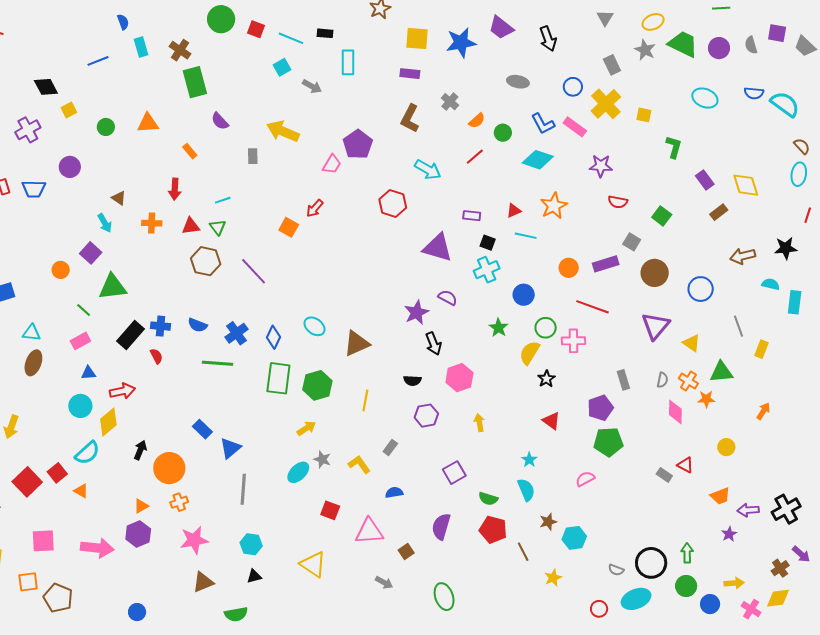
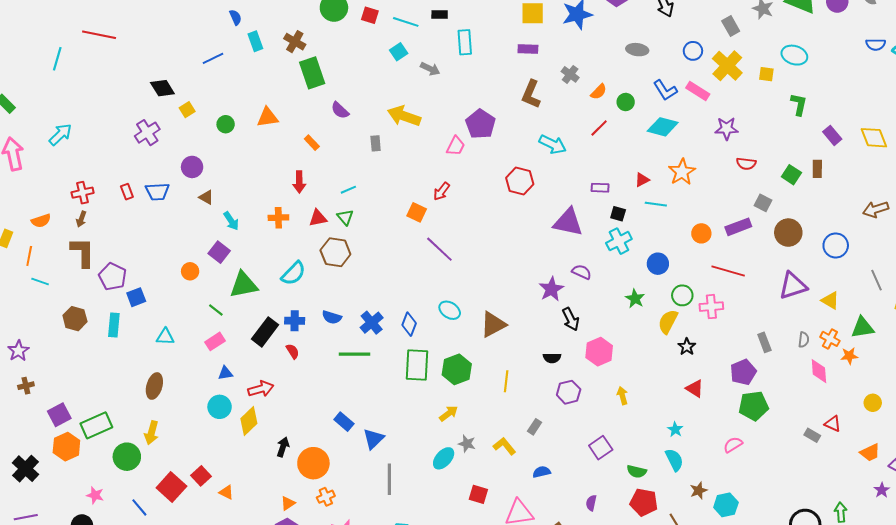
cyan ellipse: (705, 98) -> (794, 55), moved
brown triangle: (119, 198) -> (206, 197), moved
brown rectangle: (719, 212) -> (817, 169), moved, turned -48
purple line: (254, 271) -> (439, 249), moved
purple triangle: (656, 326) -> (793, 286), turned 36
brown ellipse: (33, 363) -> (154, 386), moved
cyan semicircle: (87, 453) -> (293, 273), moved
purple semicircle: (441, 527) -> (591, 503), size x0.6

